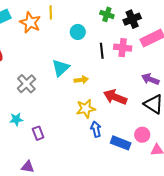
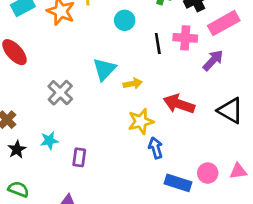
purple arrow: (150, 79) -> (213, 60), moved, turned 114
purple rectangle: (38, 133) -> (79, 157), turned 32
pink circle: (142, 135) -> (208, 173), moved
blue rectangle: (121, 143) -> (178, 183), moved

